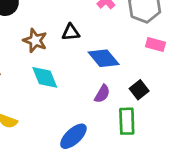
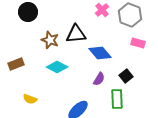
black triangle: (71, 32) -> (76, 34), size x1.5
cyan diamond: (45, 77) -> (57, 67), turned -40

